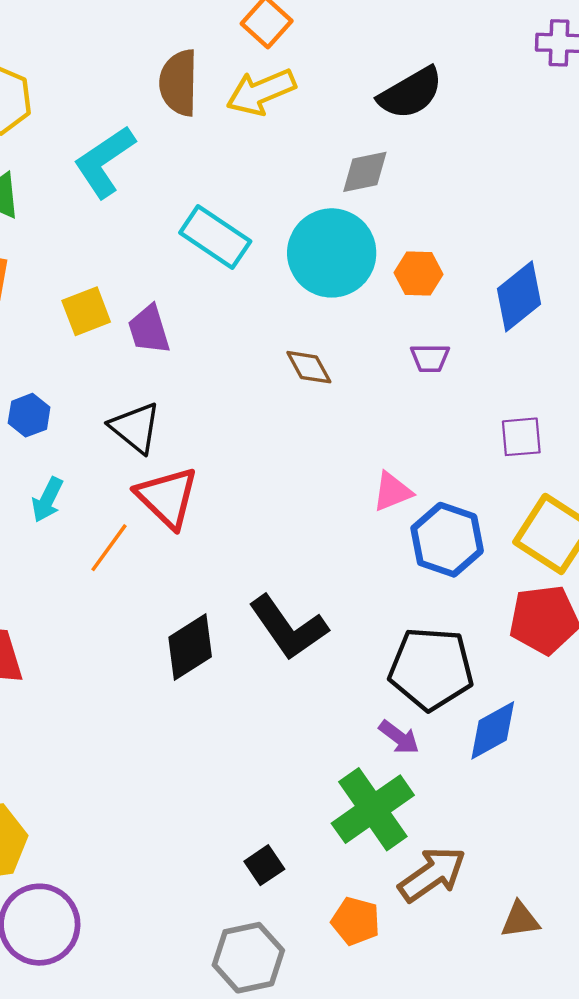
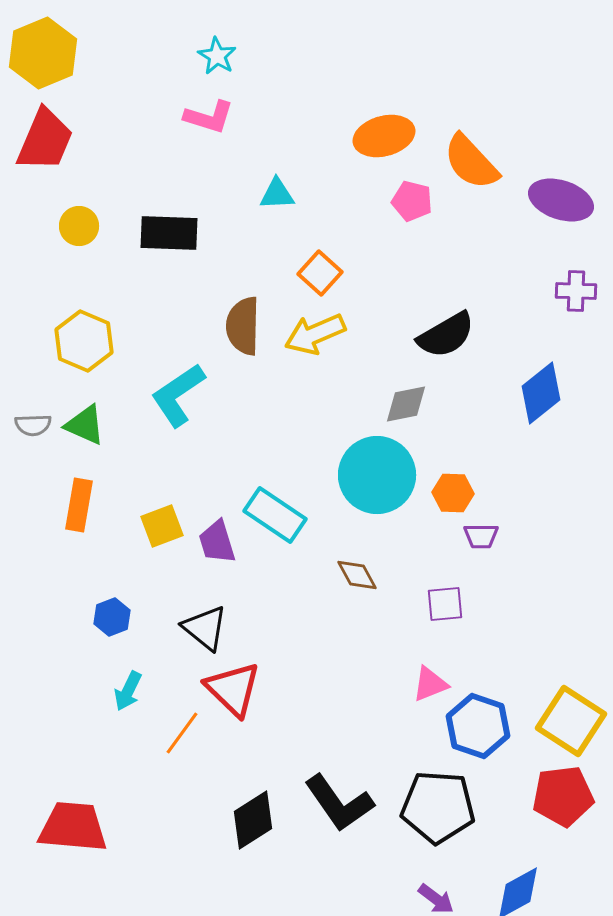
cyan rectangle: (215, 237) -> (275, 515), moved
blue diamond: (519, 296) -> (541, 393), moved
purple trapezoid: (430, 358) -> (481, 536), moved
purple square: (521, 437) -> (445, 604), moved
black pentagon: (431, 669) -> (438, 807), moved

